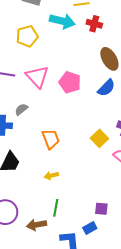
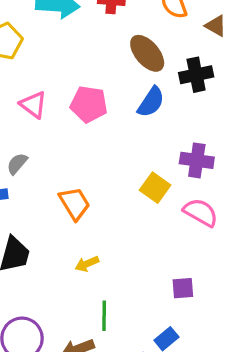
pink triangle: (37, 77) -> (33, 105), size x0.7
purple square: (101, 209) -> (183, 288), moved

